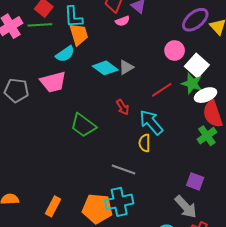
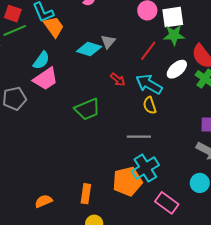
cyan semicircle: (65, 54) -> (41, 60), moved
white square: (197, 66) -> (173, 17), turned -30
white ellipse: (205, 95) -> (177, 69), moved
green trapezoid: (83, 125) -> (87, 109), turned -40

